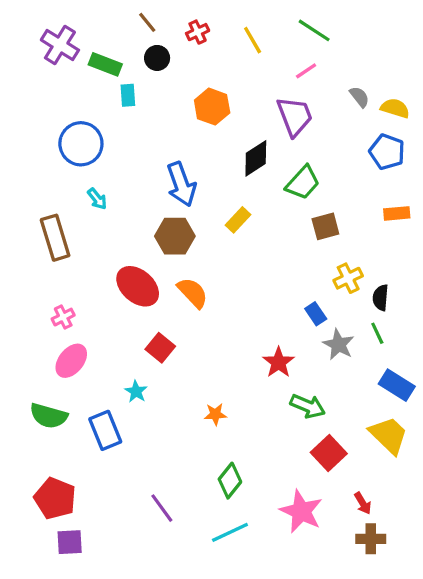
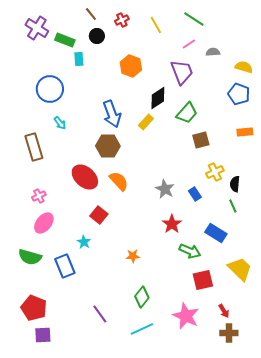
gray semicircle: (359, 97) -> (213, 52), moved, turned -56
yellow rectangle: (238, 220) -> (146, 122), moved
gray star: (338, 345) -> (165, 189), moved
blue rectangle: (397, 385) -> (216, 233), moved
red square: (329, 453) -> (203, 280), turned 30

